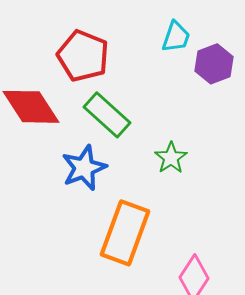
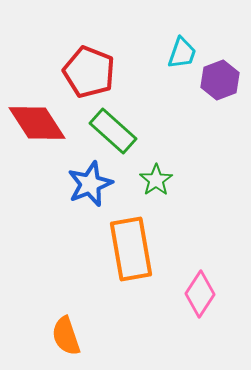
green star: (171, 158) -> (156, 180), moved
orange rectangle: (125, 233) -> (131, 249), turned -30

